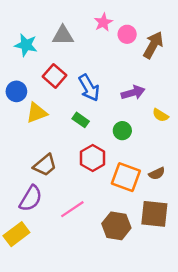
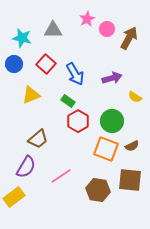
blue circle: (16, 91) -> (14, 64), moved
green circle: (122, 131) -> (112, 121), moved, size x1.5
red hexagon: (93, 158) -> (78, 121), moved

